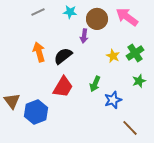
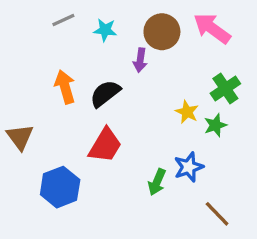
cyan star: (70, 12) -> (105, 30), moved
yellow star: (113, 56) -> (187, 112), moved
green star: (139, 81) -> (215, 125), moved
green arrow: (95, 84) -> (157, 182), moved
brown triangle: (12, 101) -> (20, 137), moved

